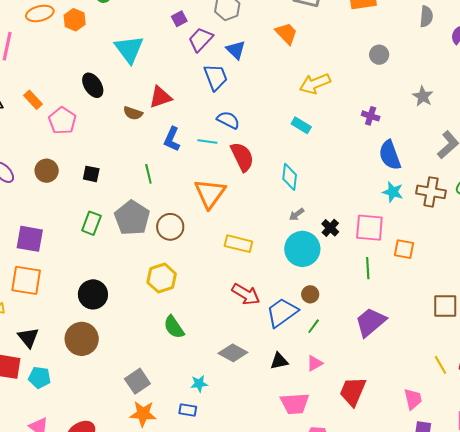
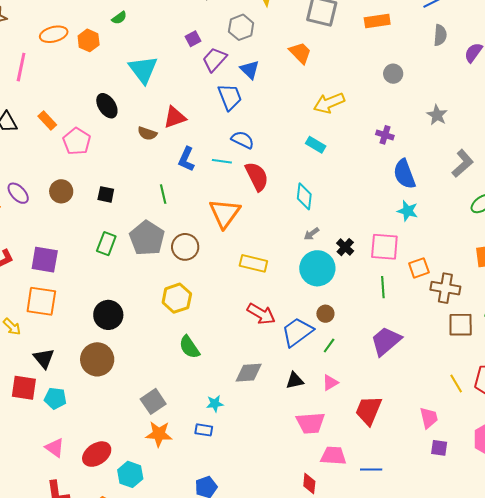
brown cross: (431, 192) -> (445, 288), moved
orange square: (404, 249) -> (419, 268), turned -30
gray diamond: (233, 353) -> (249, 373), turned -32

